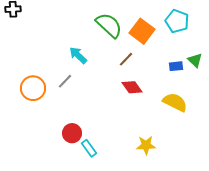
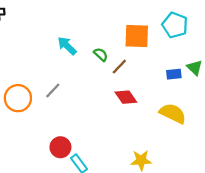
green semicircle: (109, 25) -> (101, 55), moved, size x0.5
orange square: (142, 31) -> (137, 36), turned -35
cyan arrow: (78, 55) -> (67, 46), moved

